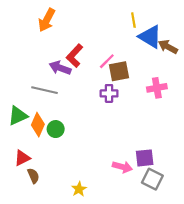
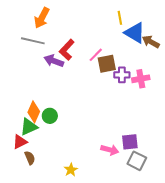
gray line: (45, 90) -> (33, 41), moved
purple cross: (109, 93) -> (122, 75), moved
green triangle: (18, 116) -> (29, 127), moved

